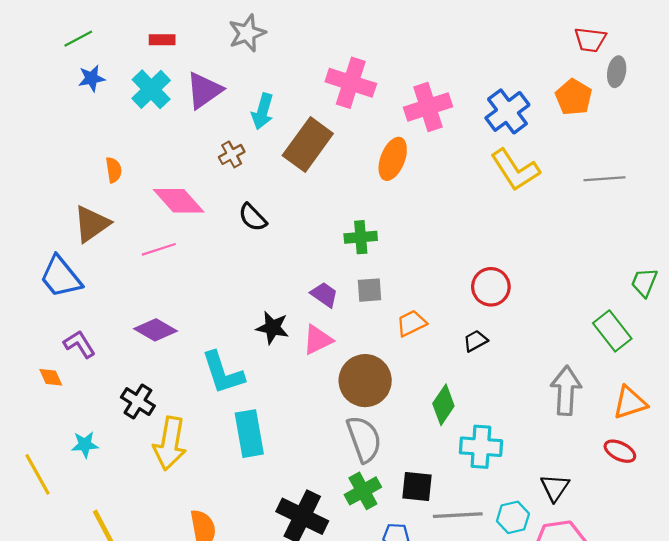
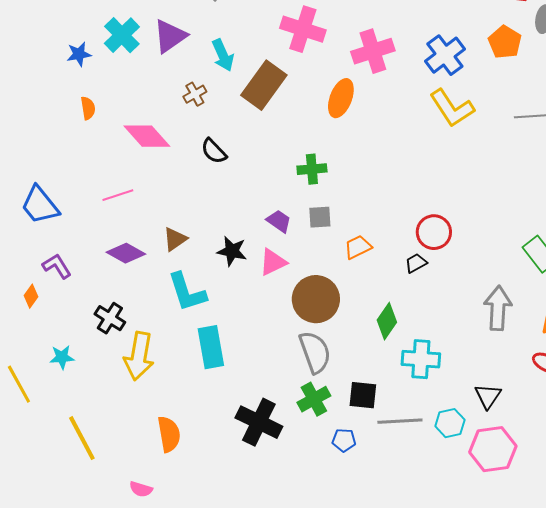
blue star: (92, 78) -> (79, 54), moved
cyan arrow: (263, 111) -> (223, 55), turned -40
brown triangle: (92, 224) -> (175, 239), moved, size x0.7
pink line: (159, 249) -> (118, 195), moved
red circle: (491, 287) -> (434, 232), moved
orange diamond: (51, 377) -> (31, 296), turned 60

